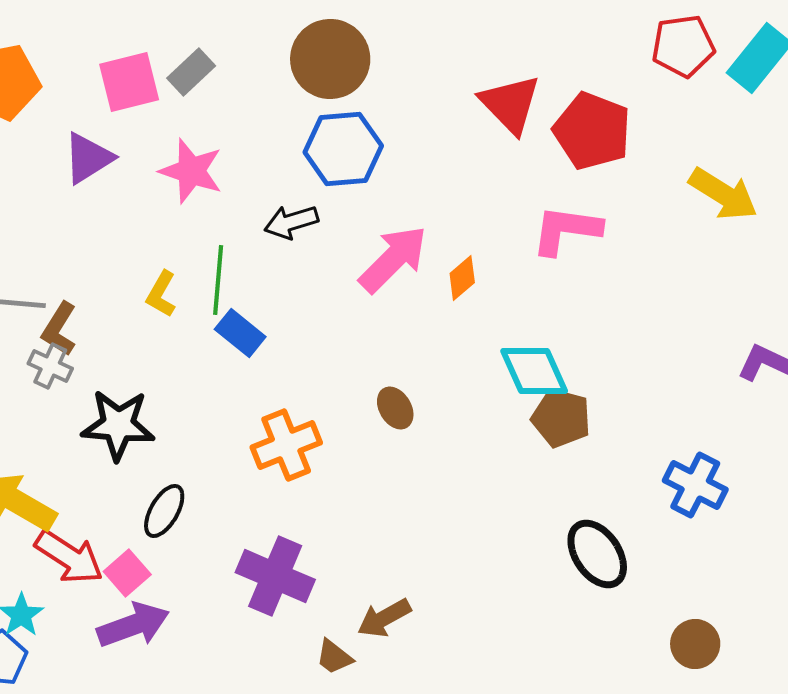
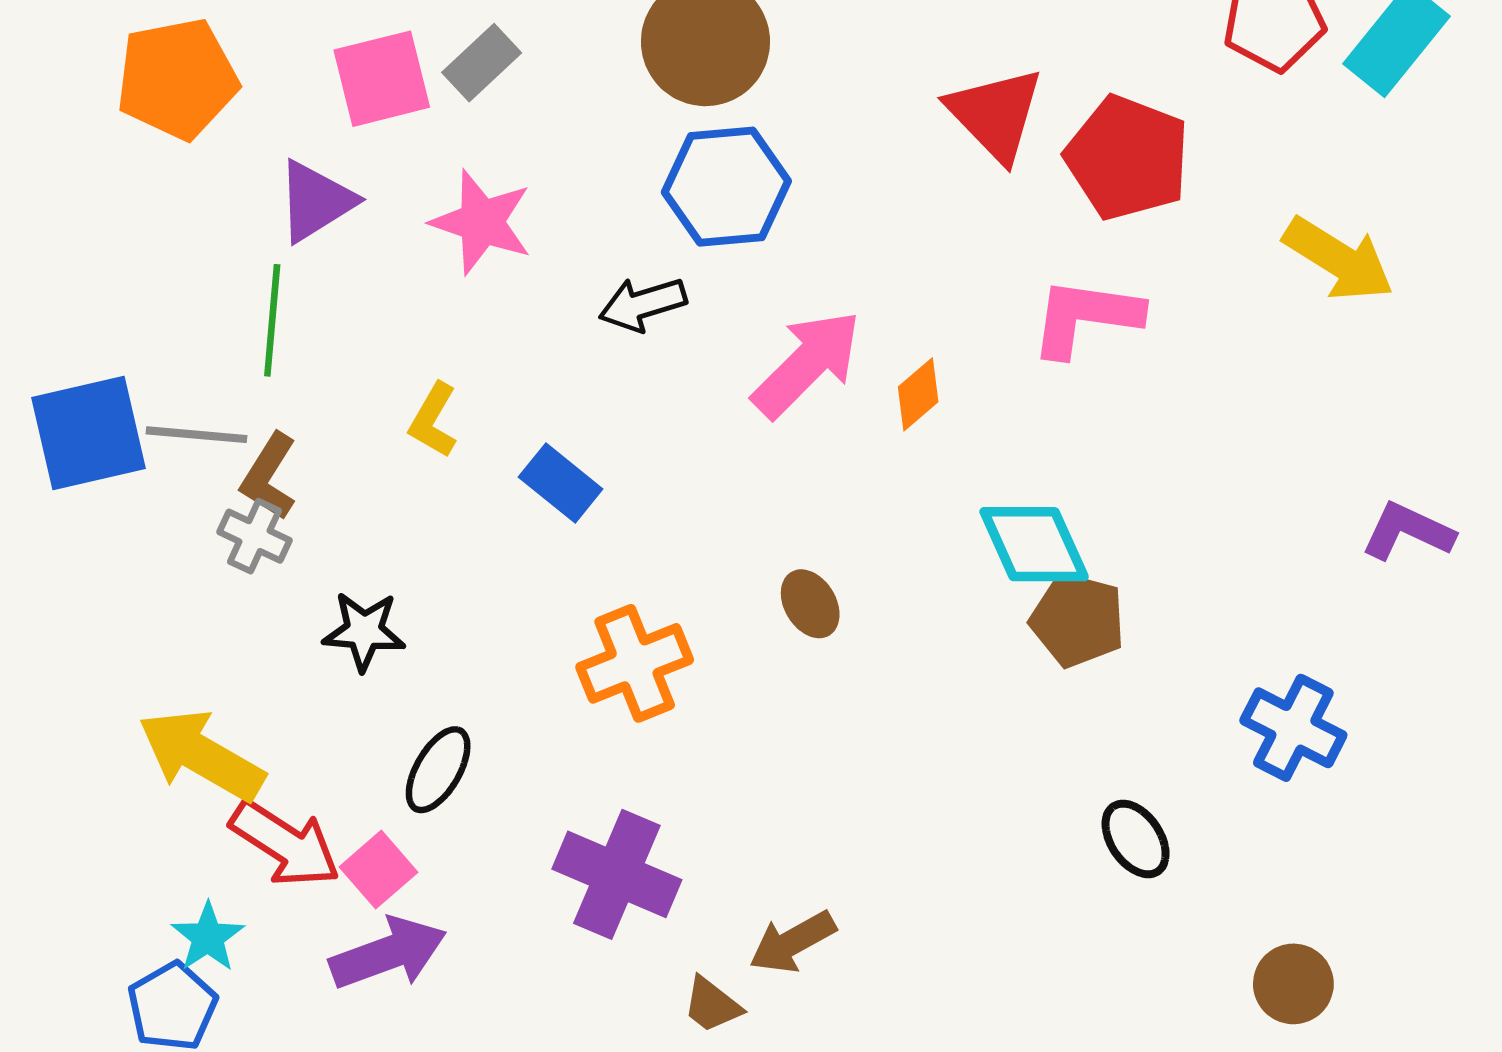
green line: (218, 280) -> (272, 320), moved
black star: (118, 425) -> (364, 631), size x0.7
black ellipse: (597, 554) -> (1136, 839), size x0.7

